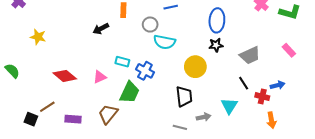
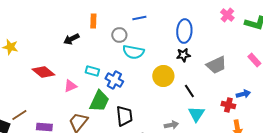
red diamond: (65, 76) -> (43, 72), moved
black line: (244, 83) -> (189, 91), moved
black trapezoid: (184, 97) -> (124, 116), moved

